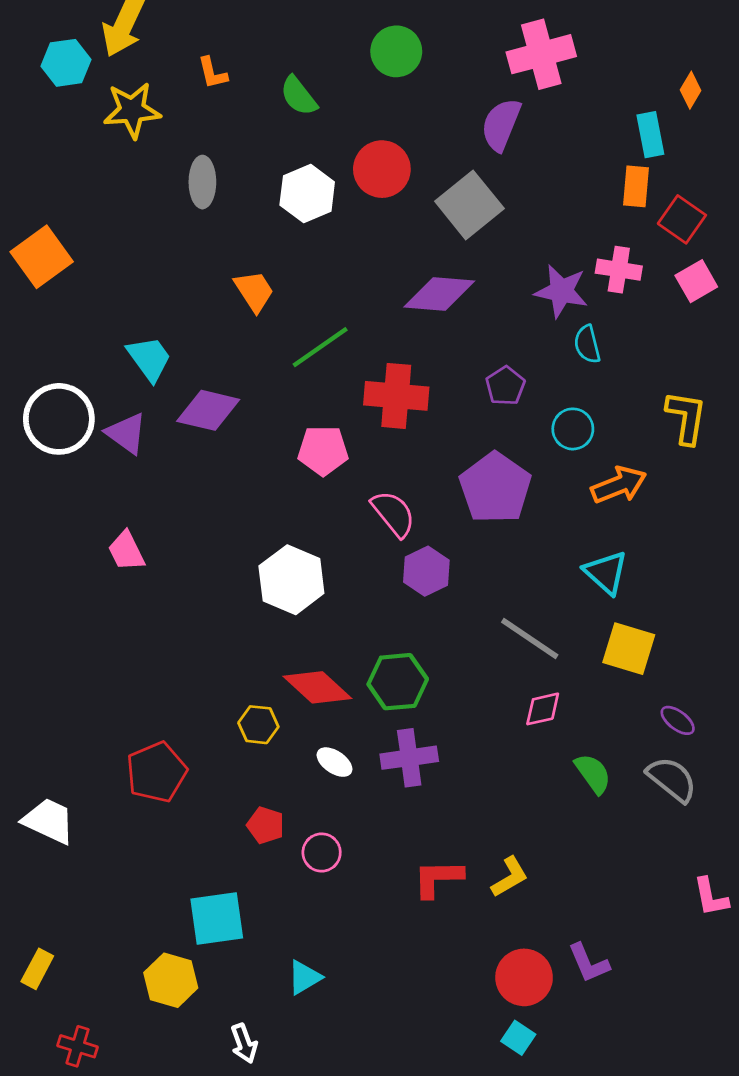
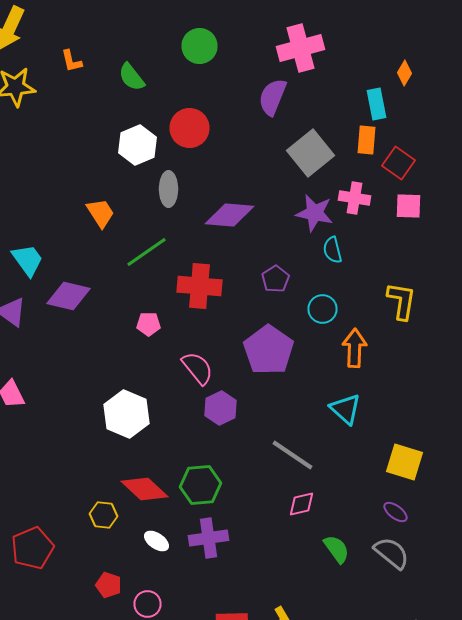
gray ellipse: (202, 182) -> (168, 189), moved
gray square: (469, 205) -> (310, 153), moved
pink square: (696, 281) -> (408, 206), turned 32
pink pentagon: (323, 450) -> (148, 324), size x0.7
orange arrow: (619, 485) -> (354, 348), turned -66
yellow square: (629, 649) -> (404, 462), moved

